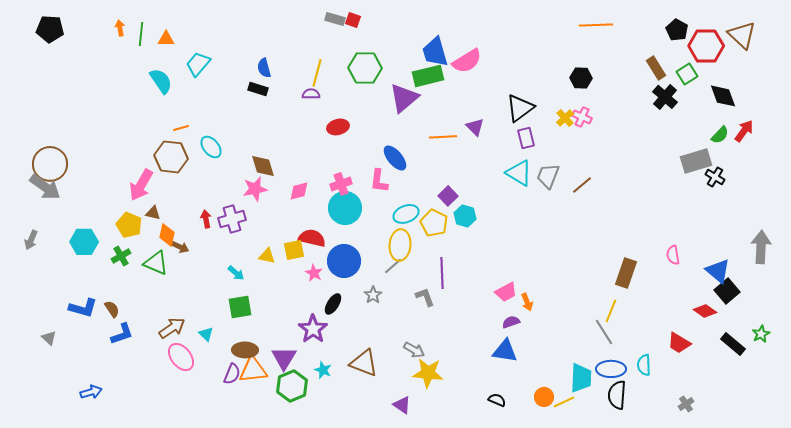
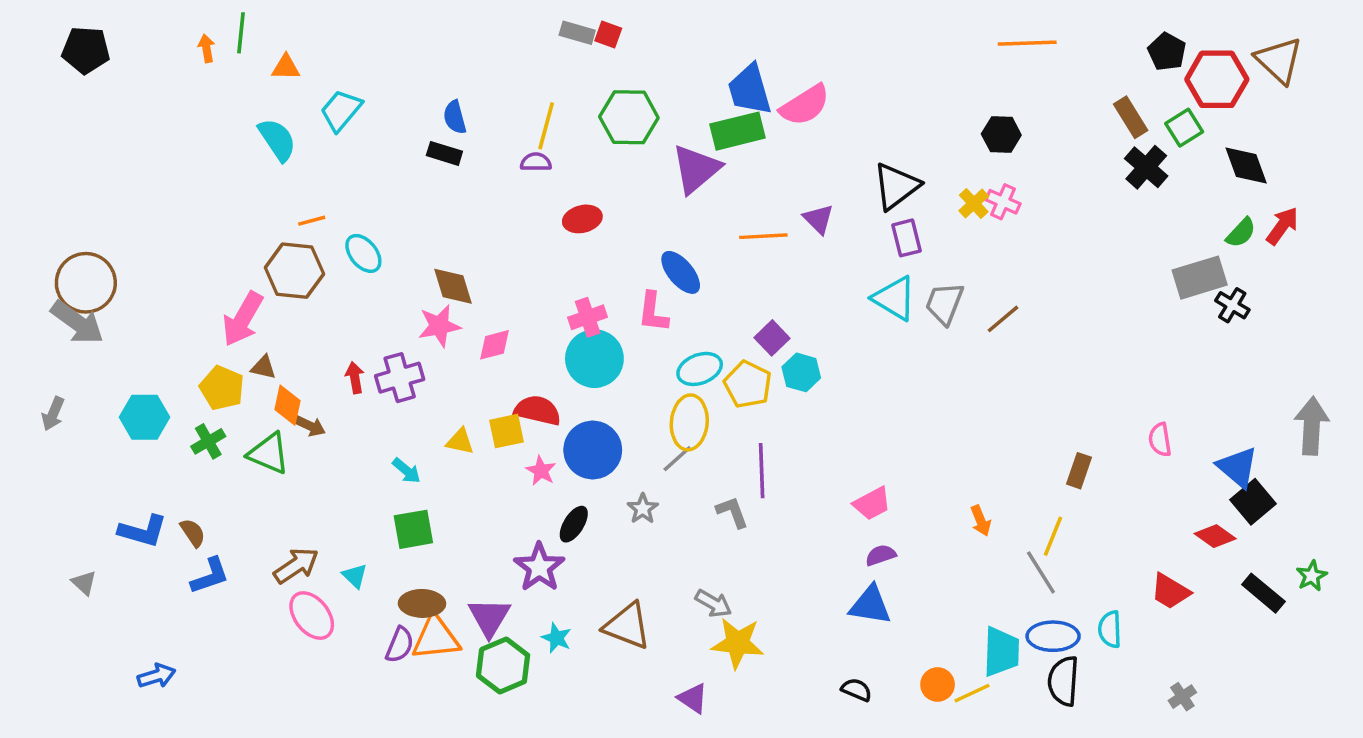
green line: (141, 34) -> (241, 33), moved
pink diamond: (299, 191) -> (494, 345), moved
brown rectangle: (626, 273) -> (1079, 471), size x0.7
orange arrow: (527, 302) -> (981, 521), moved

